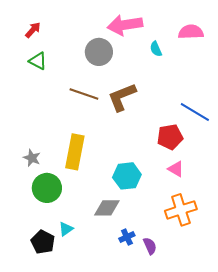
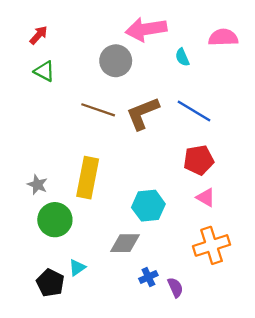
blue line: (195, 112) -> (194, 111), moved

